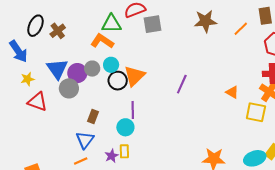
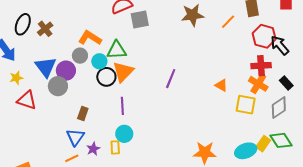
green triangle: (111, 24) -> (117, 50), moved
gray circle: (92, 69) -> (80, 56), moved
cyan circle: (125, 127) -> (124, 134), moved
purple star: (112, 156) -> (93, 149), moved

